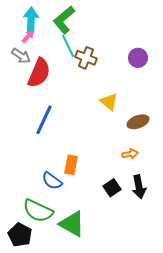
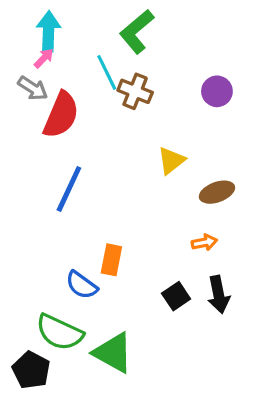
green L-shape: (64, 20) -> (137, 31), moved
yellow triangle: (109, 102) -> (171, 161), turned 42

